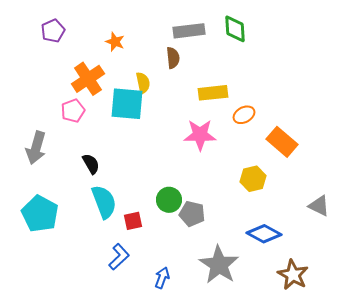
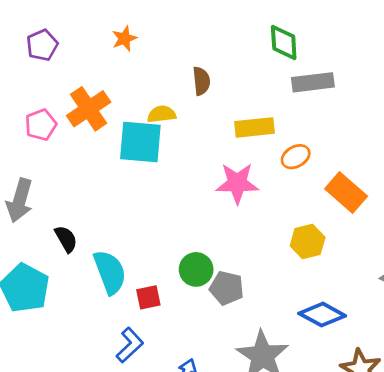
gray rectangle: (189, 31) -> (313, 82), moved
orange star: (115, 42) -> (124, 38), moved, turned 30
yellow semicircle: (143, 83) -> (162, 114), turned -85
pink pentagon: (73, 111) -> (41, 125), moved
black semicircle: (91, 164) -> (66, 239), moved

